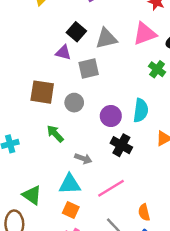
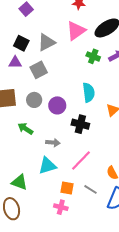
purple circle: (111, 116) -> (57, 105), moved
orange square: (71, 210) -> (67, 188), moved

